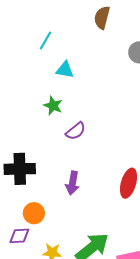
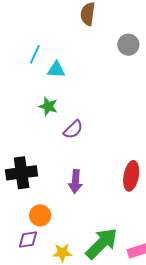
cyan line: (45, 40) -> (35, 54), moved

